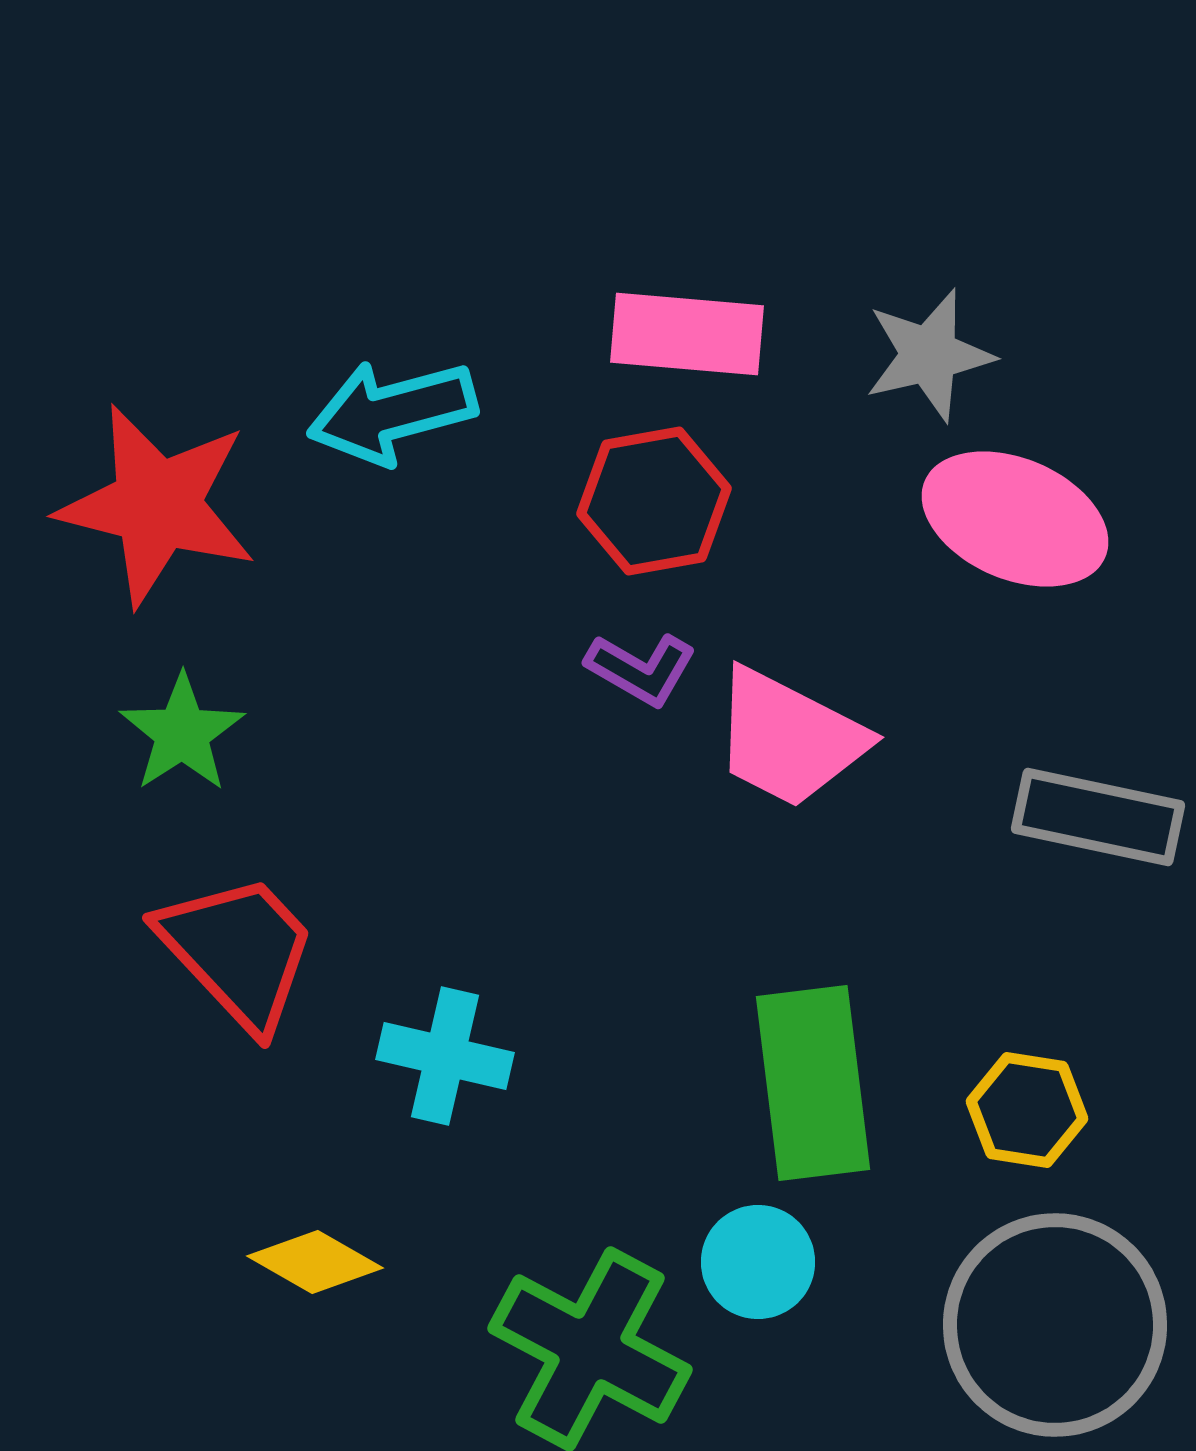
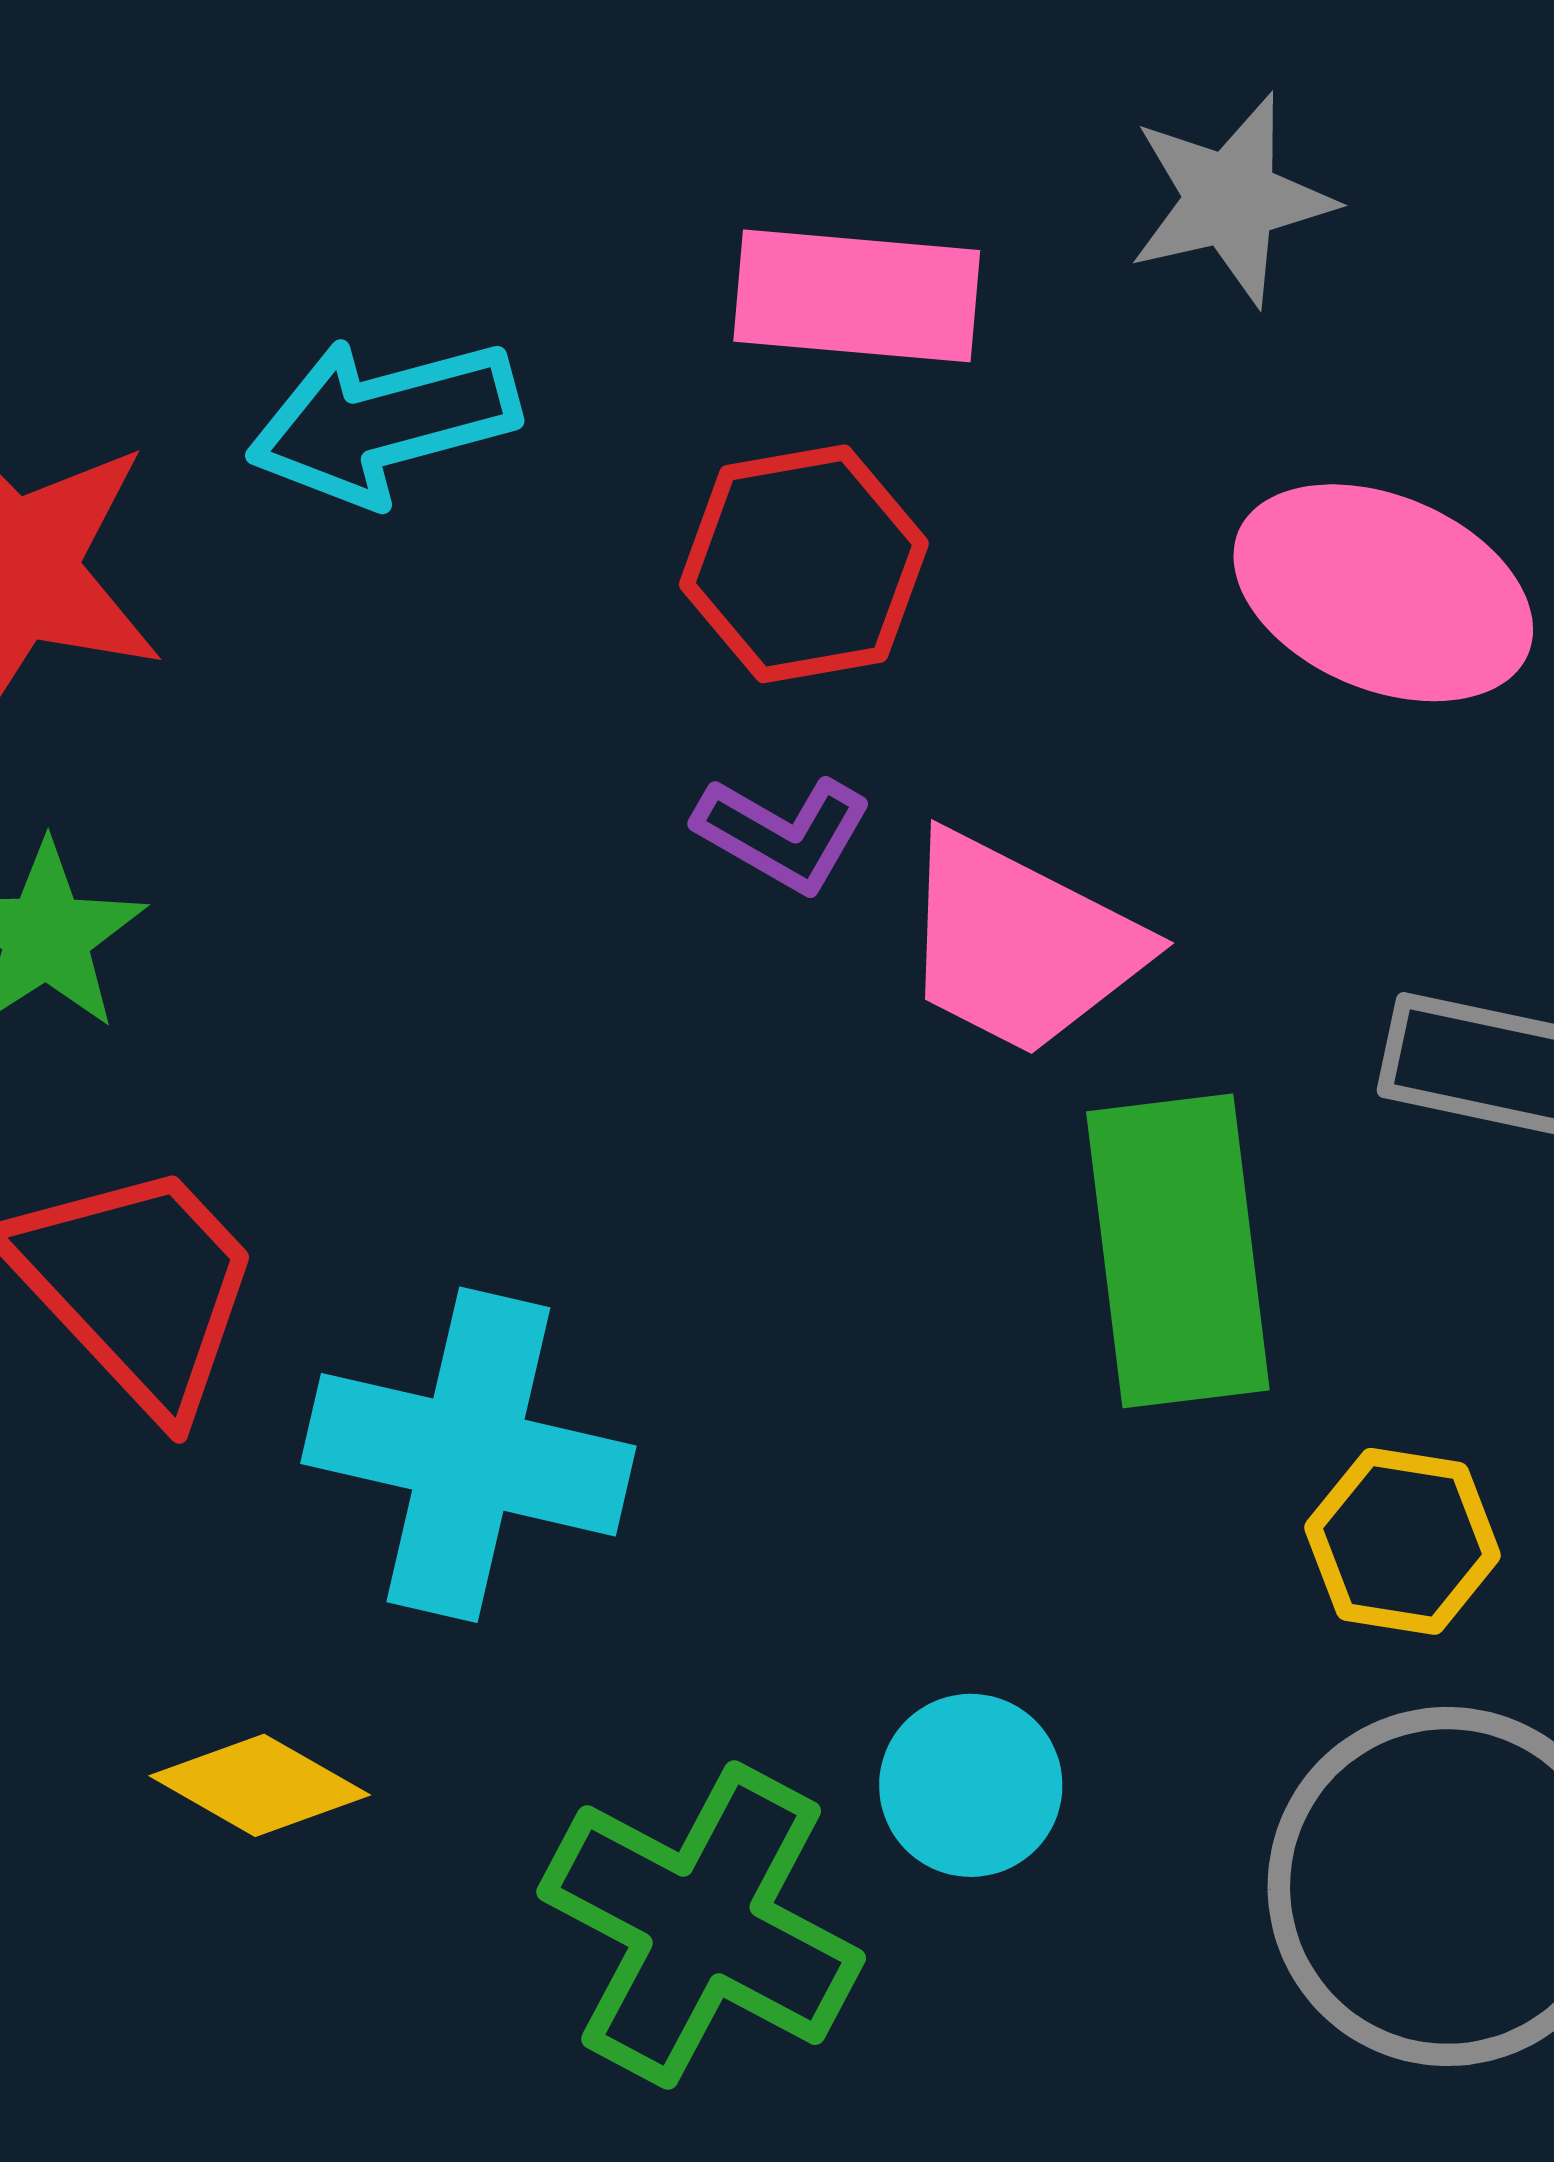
gray star: (929, 355) -> (1231, 200), moved
cyan cross: (445, 1056) -> (468, 1455), size x1.5
green rectangle: (813, 1083) -> (1178, 1251), moved

